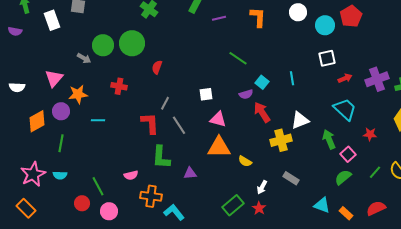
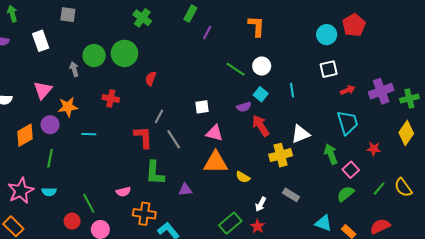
white circle: (298, 12) -> (262, 66), moved
purple line: (219, 18) -> (207, 32), moved, turned -48
white rectangle: (52, 20) -> (41, 41), moved
gray arrow: (84, 58) -> (74, 69), turned -136
cyan trapezoid: (345, 109) -> (348, 123), turned 30

